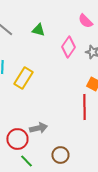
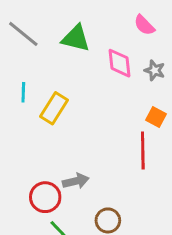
green triangle: (38, 30) -> (76, 38), size x1.5
pink diamond: (68, 47) -> (120, 63), turned -40

